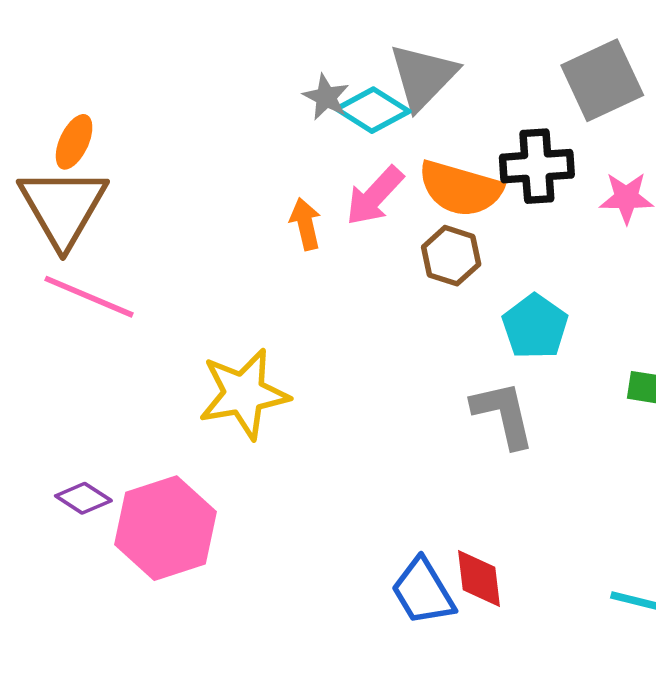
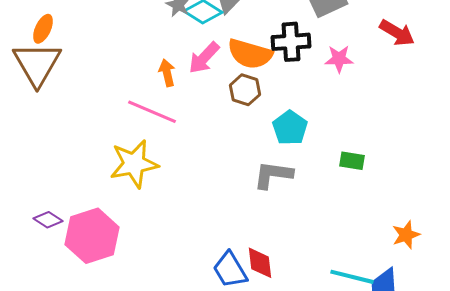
pink line: (89, 297) -> (152, 112), moved
gray L-shape: (503, 414) -> (273, 175), turned -69

